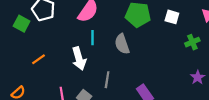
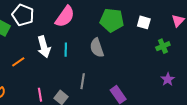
cyan line: (92, 38) -> (66, 50), moved
white arrow: (79, 59) -> (44, 47), moved

